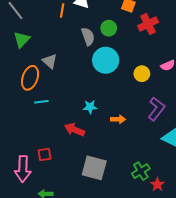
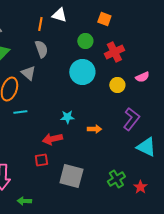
red cross: (148, 24) -> (114, 52), moved
gray semicircle: (88, 36) -> (41, 49), moved
red arrow: (75, 130) -> (52, 139), turned -36
red square: (45, 154) -> (41, 160), moved
red star: (157, 185) -> (140, 187), moved

